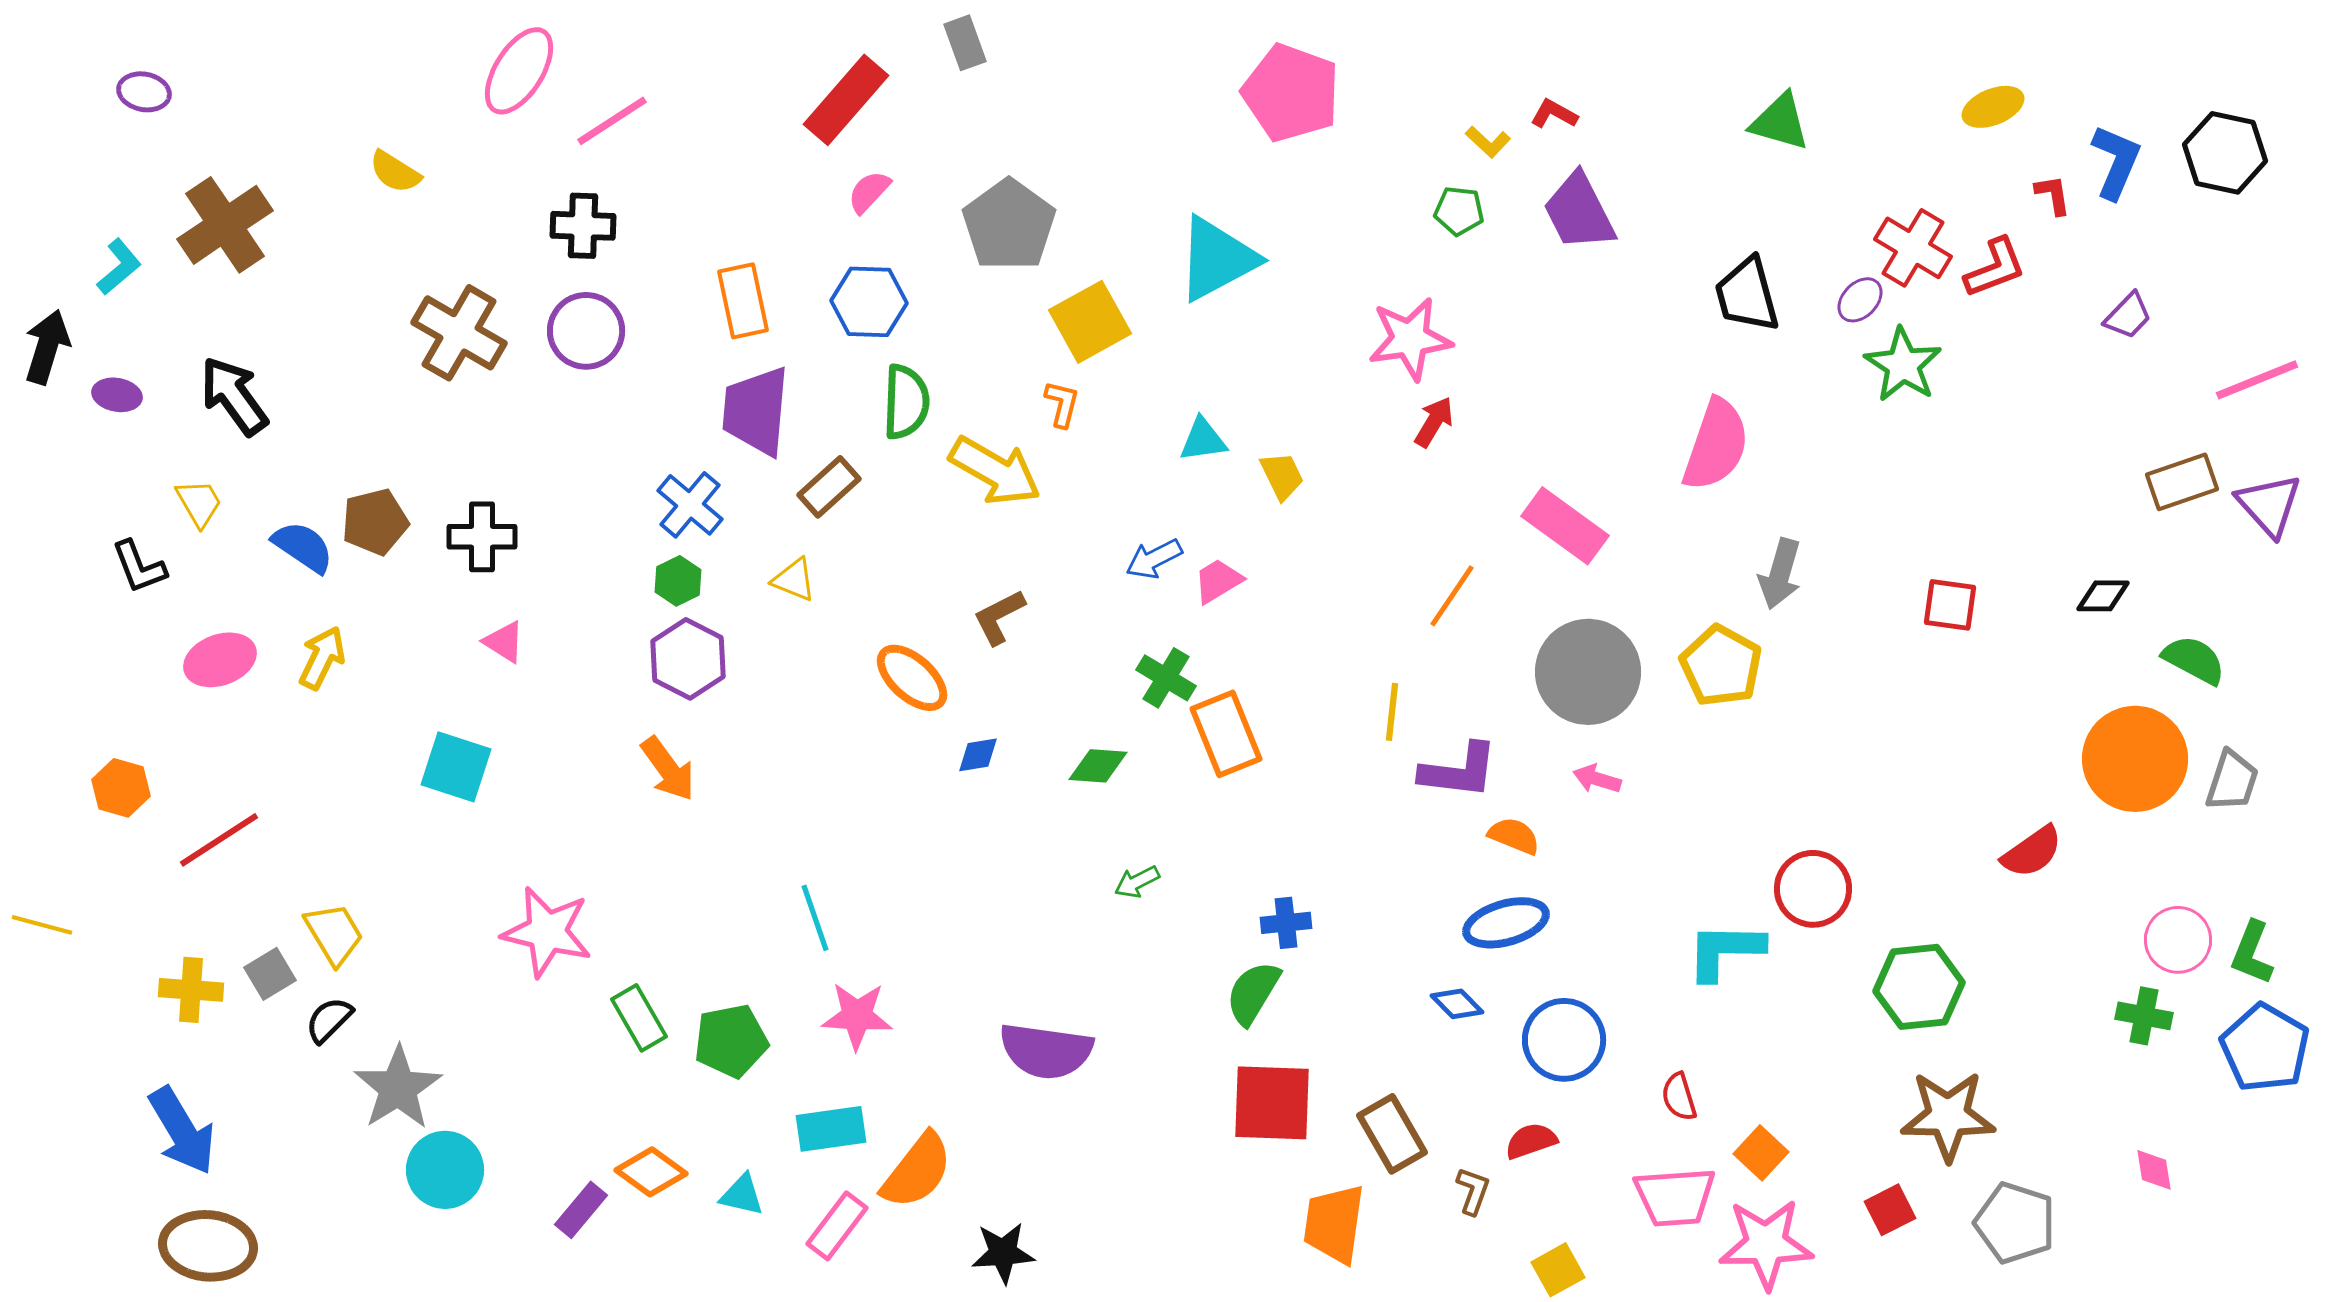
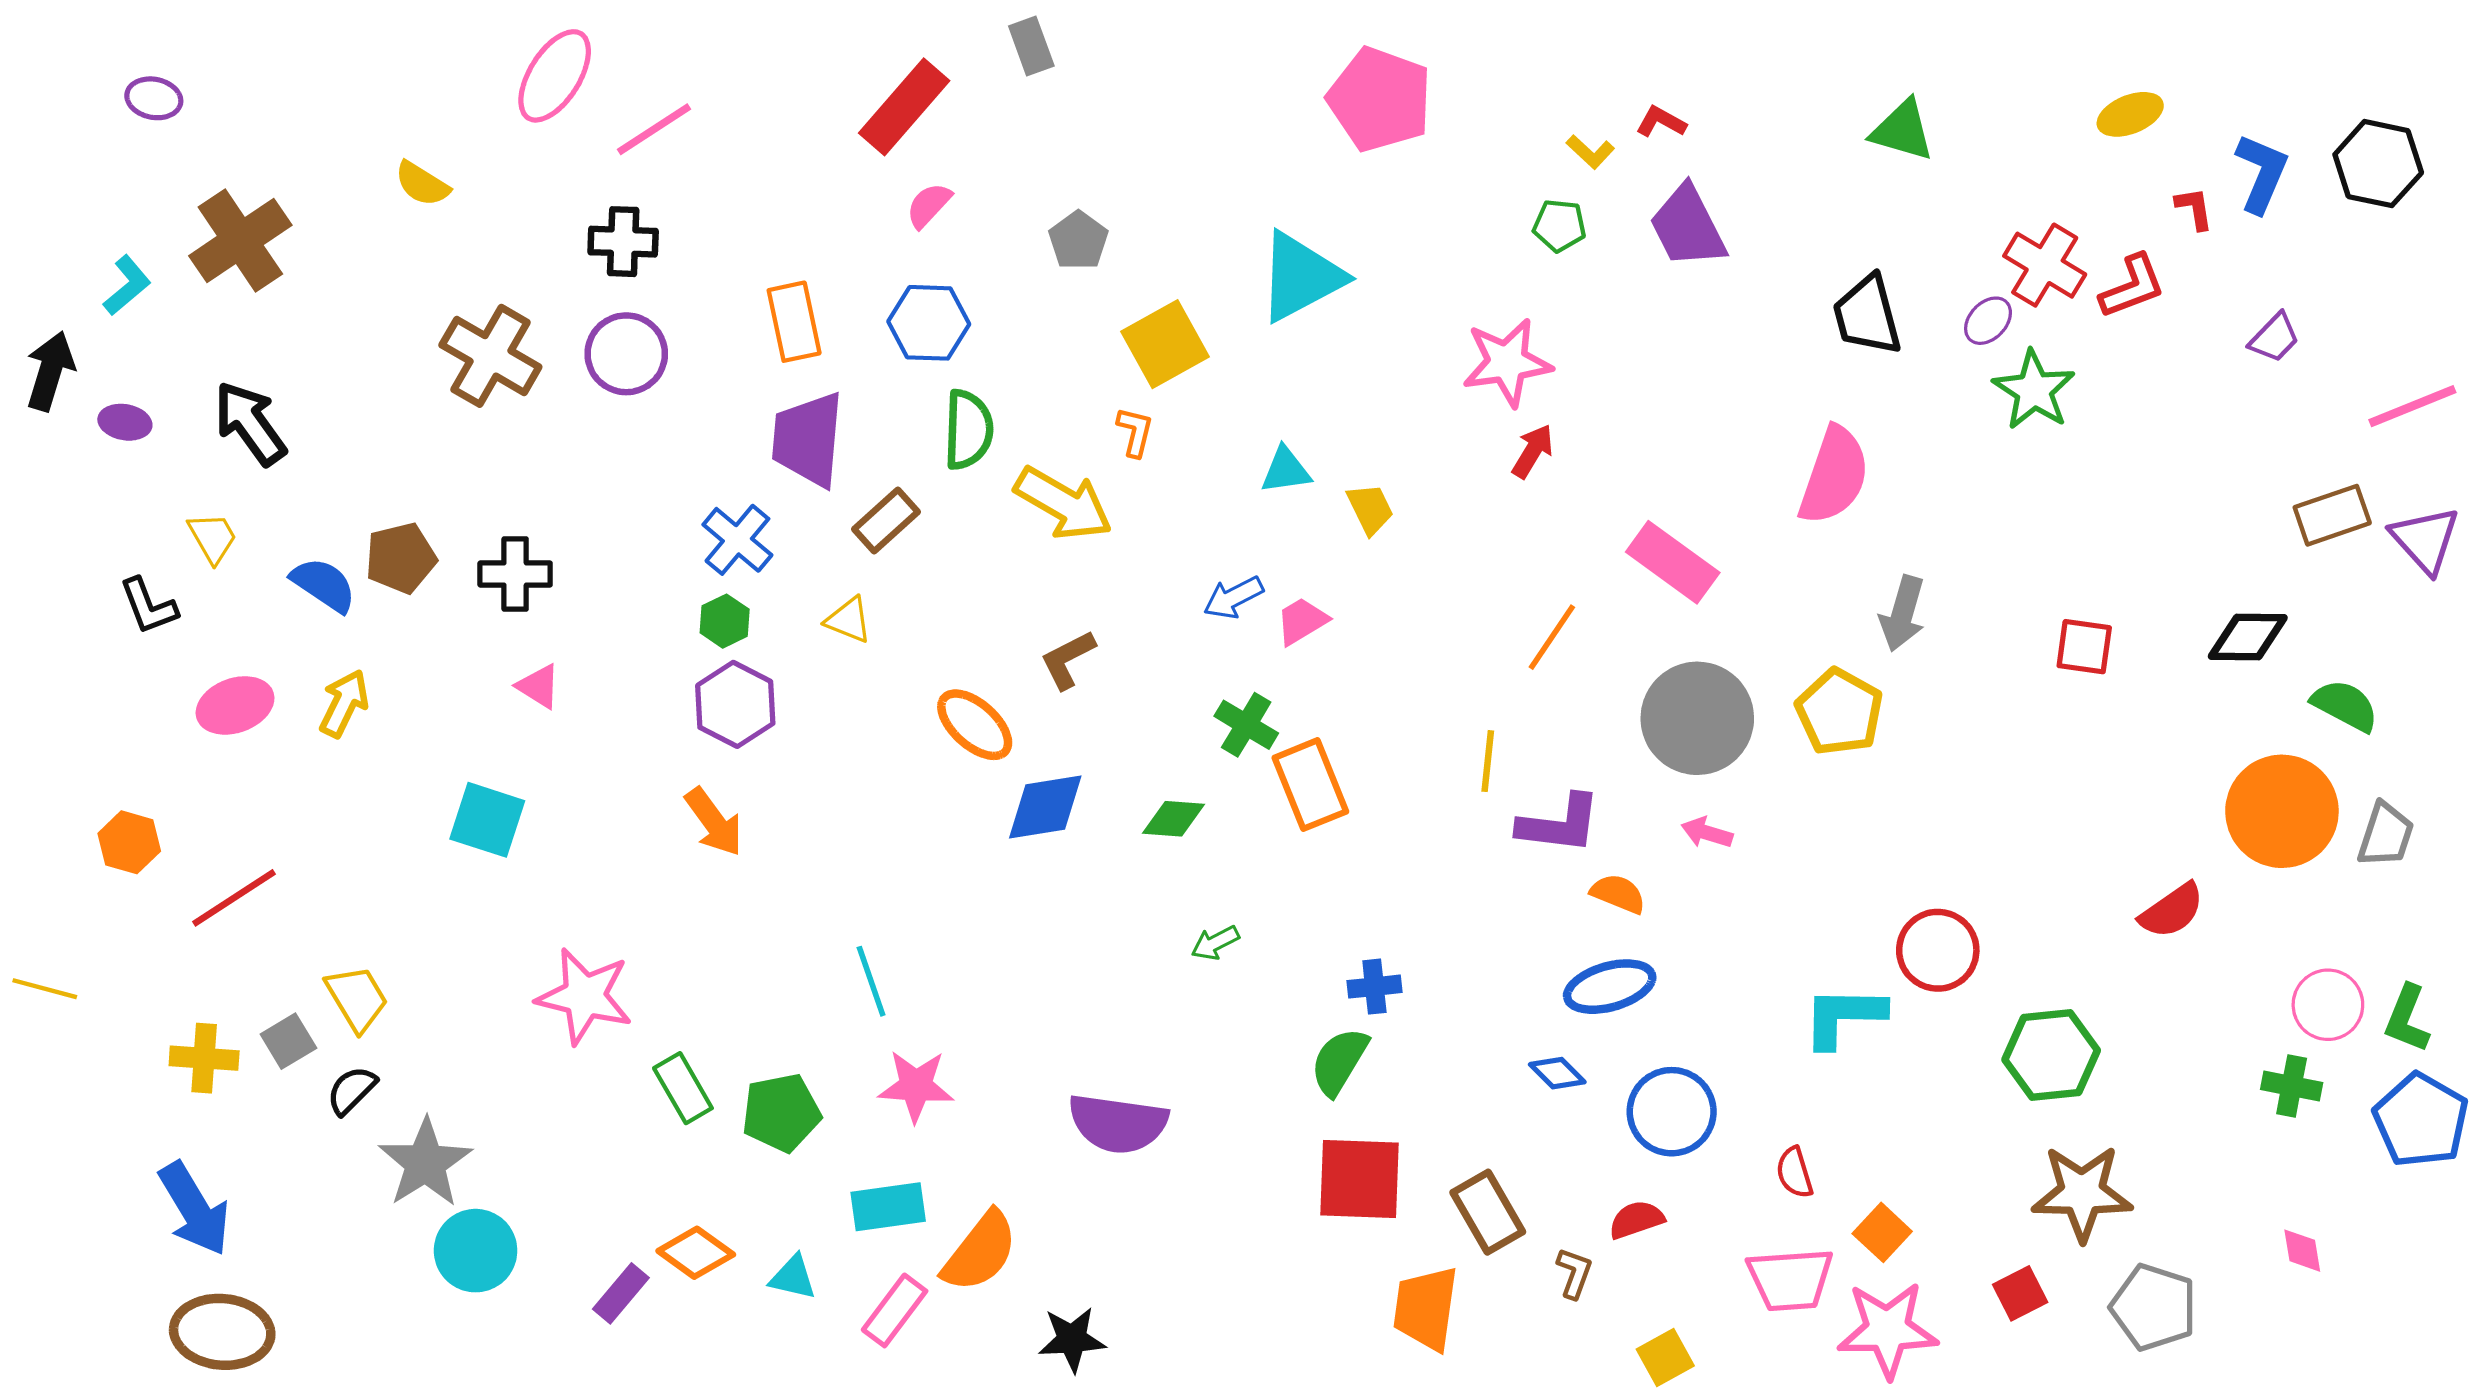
gray pentagon: (1009, 225) -> (1078, 240), size x0.6
black diamond: (2103, 596) -> (2248, 637), size x1.4
blue diamond: (978, 755) -> (1045, 807), size x1.8

